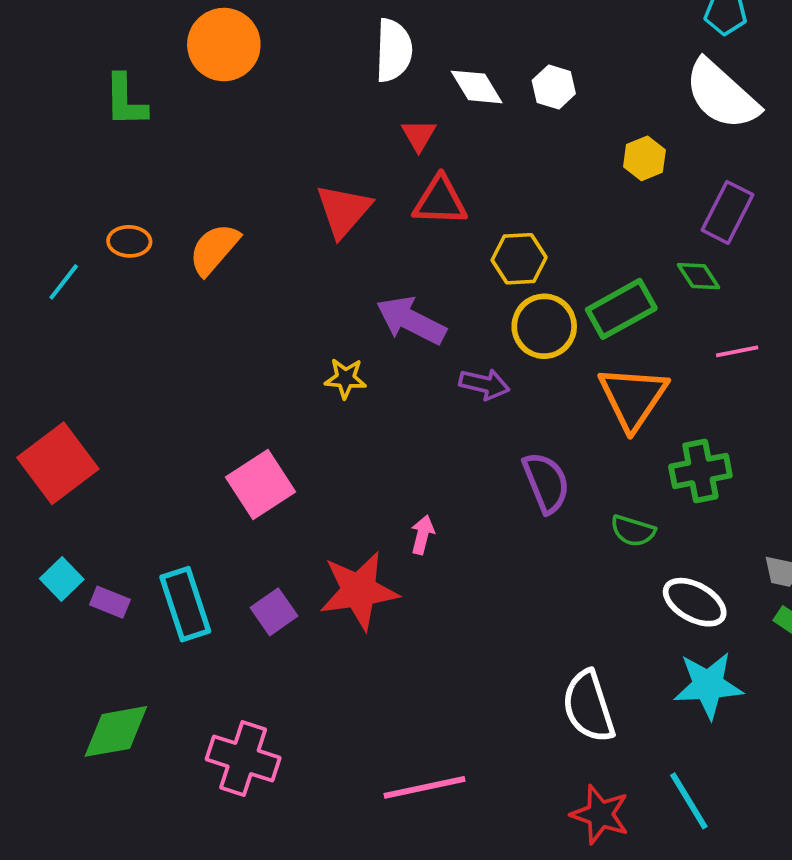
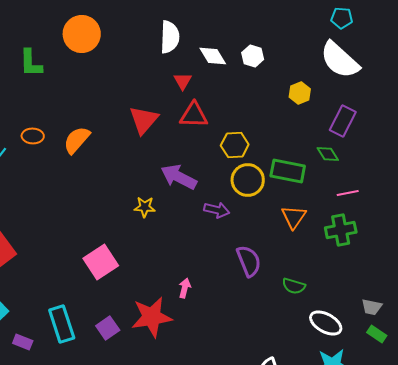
green rectangle: (621, 309) -> (288, 171), turned 40
orange triangle: (633, 398) -> (294, 217), size x0.7
green cross: (700, 471) -> (341, 230), moved
purple rectangle: (110, 602) -> (23, 342), moved

